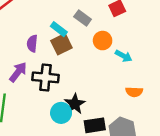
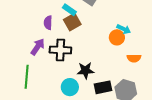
orange circle: (103, 41) -> (117, 37), moved
black star: (75, 104) -> (86, 71), turned 30
cyan circle: (61, 113) -> (70, 87), moved

